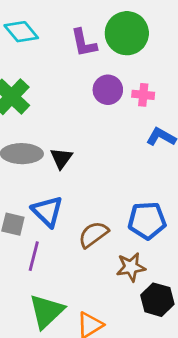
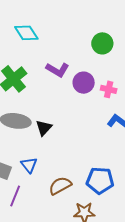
green circle: (127, 33) -> (102, 43), size x0.7
purple L-shape: (84, 43) -> (57, 70), moved, turned -55
blue triangle: (47, 211) -> (29, 165), size x0.7

